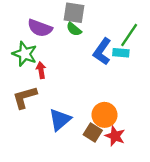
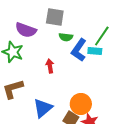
green semicircle: (74, 29) -> (66, 37), moved, turned -32
red arrow: (41, 70) -> (50, 66), moved

